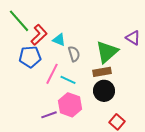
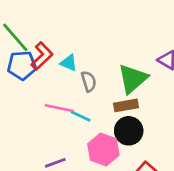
blue pentagon: (30, 57) -> (22, 65), moved
pink line: (52, 74) -> (59, 108), turned 75
pink hexagon: (70, 105) -> (103, 150), moved

